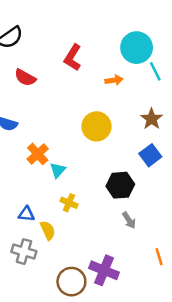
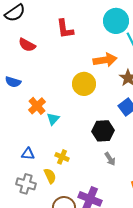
red L-shape: (73, 58) -> (65, 29), turned -40
orange arrow: (114, 80) -> (105, 60), moved, size x1.6
yellow cross: (69, 203) -> (62, 157), moved
yellow semicircle: (48, 230) -> (50, 176), moved

